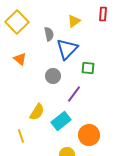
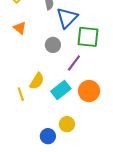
green square: (88, 68) -> (88, 37), size x1.6
orange circle: (89, 135) -> (89, 91), moved
yellow line: (21, 136) -> (21, 94), moved

